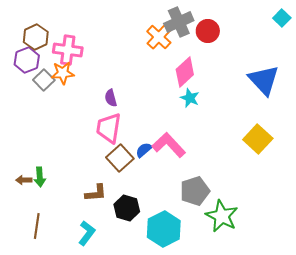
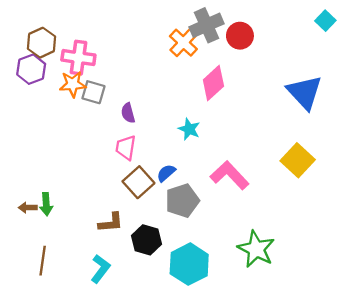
gray square: (44, 80) -> (93, 92), moved, turned -30
cyan star: (190, 98) -> (189, 129), moved
pink trapezoid: (109, 128) -> (126, 148), size x0.7
pink L-shape: (169, 145) -> (230, 175), moved
gray pentagon: (195, 191) -> (182, 201), moved

